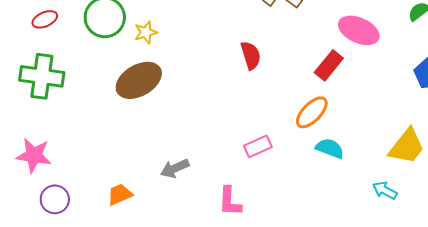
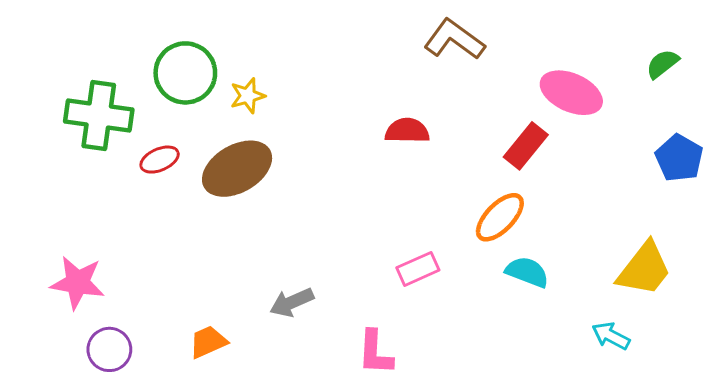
red ellipse: (45, 19) -> (160, 160), moved
red semicircle: (251, 55) -> (407, 131), turned -72
green cross: (42, 76) -> (99, 115), moved

